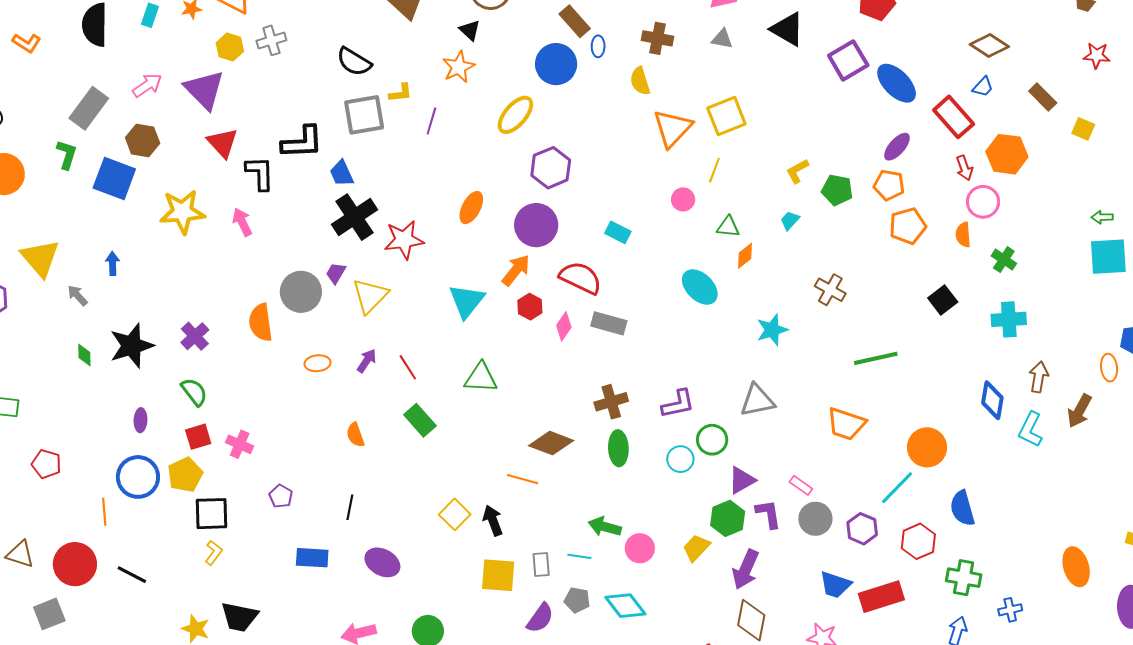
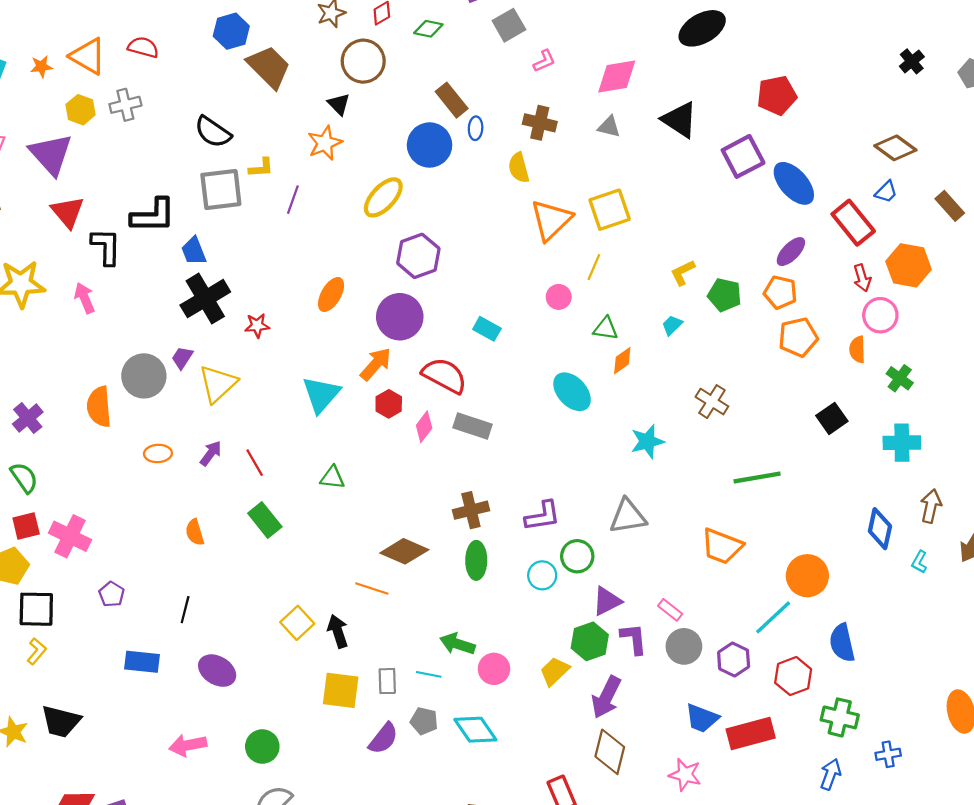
red star: (404, 240) -> (257, 325), size x0.6
green triangle: (481, 378) -> (332, 478), size x0.7
cyan L-shape: (1031, 430) -> (919, 562), size x0.6
pink cross: (240, 444) -> (70, 536), size x1.4

